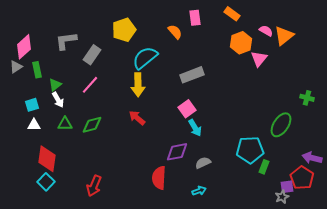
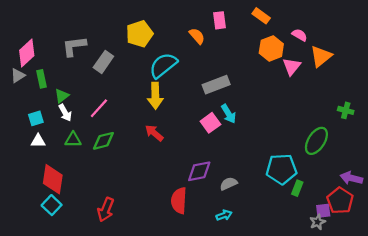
orange triangle: (284, 36) -> (321, 56), moved
pink line: (90, 85) -> (99, 108), moved
cyan arrow: (195, 128) -> (229, 114), moved

